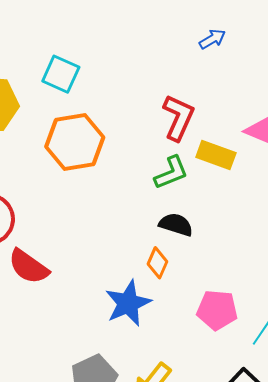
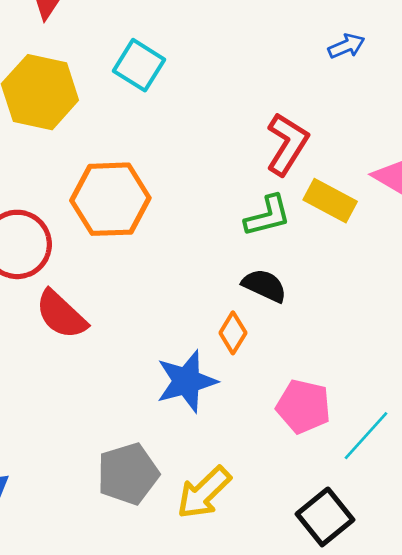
orange hexagon: (75, 142) -> (110, 199), moved

